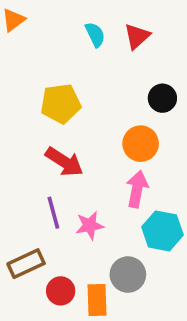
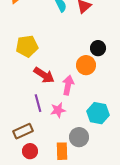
black circle: (162, 98) -> (98, 48), moved
yellow pentagon: (61, 104) -> (27, 46), moved
pink arrow: (137, 189) -> (68, 85), moved
red circle: (61, 291) -> (30, 151), moved

